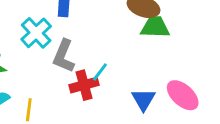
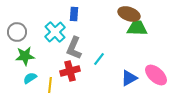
red cross: (84, 85) -> (70, 71), moved
blue triangle: (143, 100) -> (129, 78), turned 30

